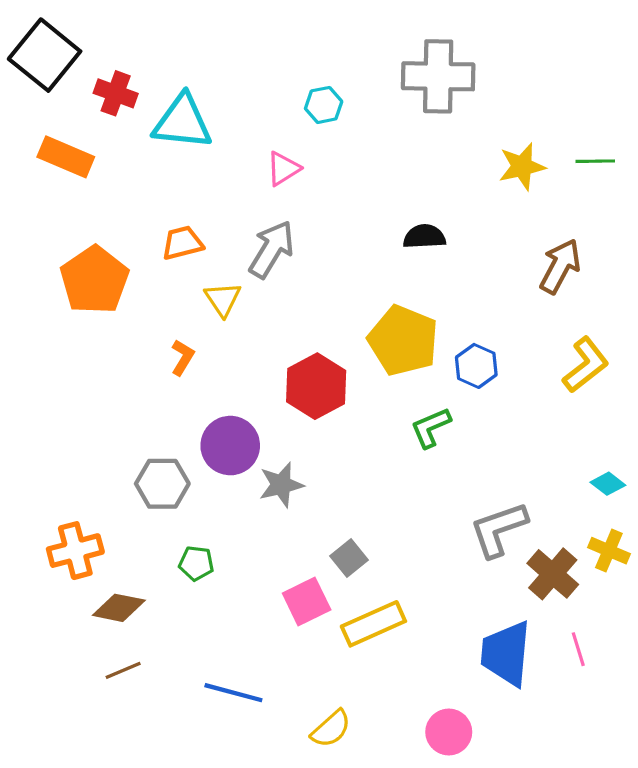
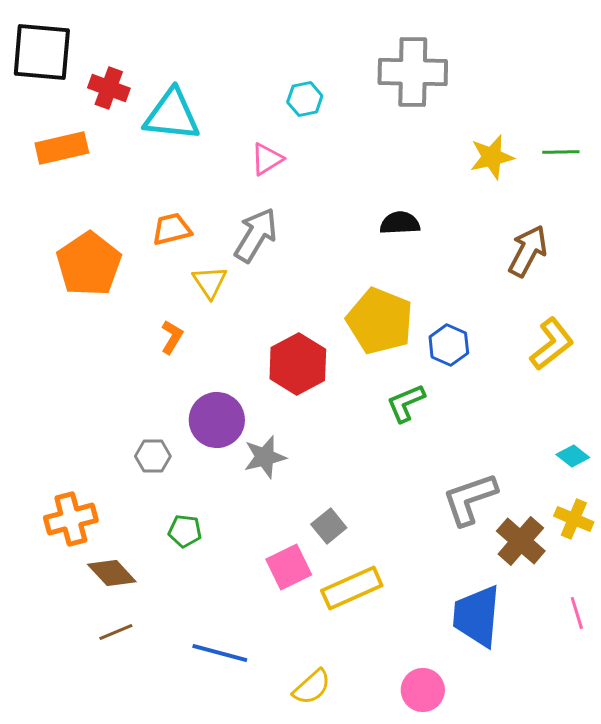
black square: (45, 55) -> (42, 52), turned -34
orange rectangle: (66, 157) -> (62, 148), turned -36
gray hexagon: (162, 484) -> (153, 456), size x0.7
brown diamond: (119, 608) -> (112, 573), turned 36
pink line: (578, 649) -> (577, 613), moved

